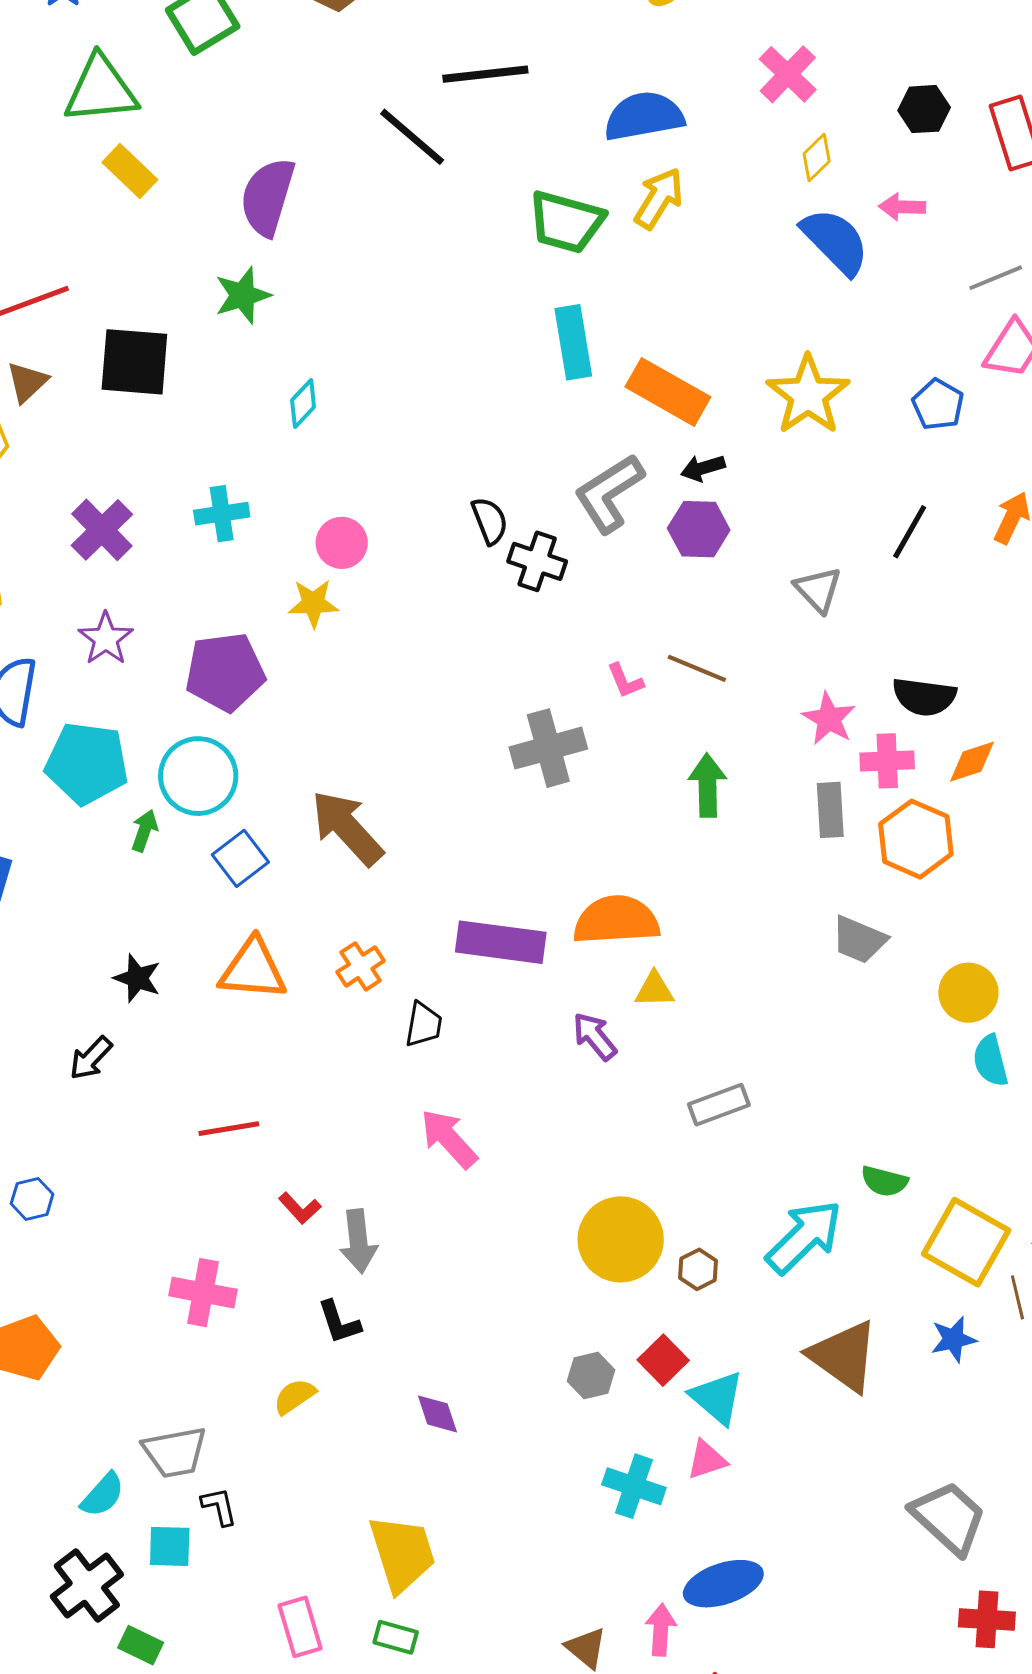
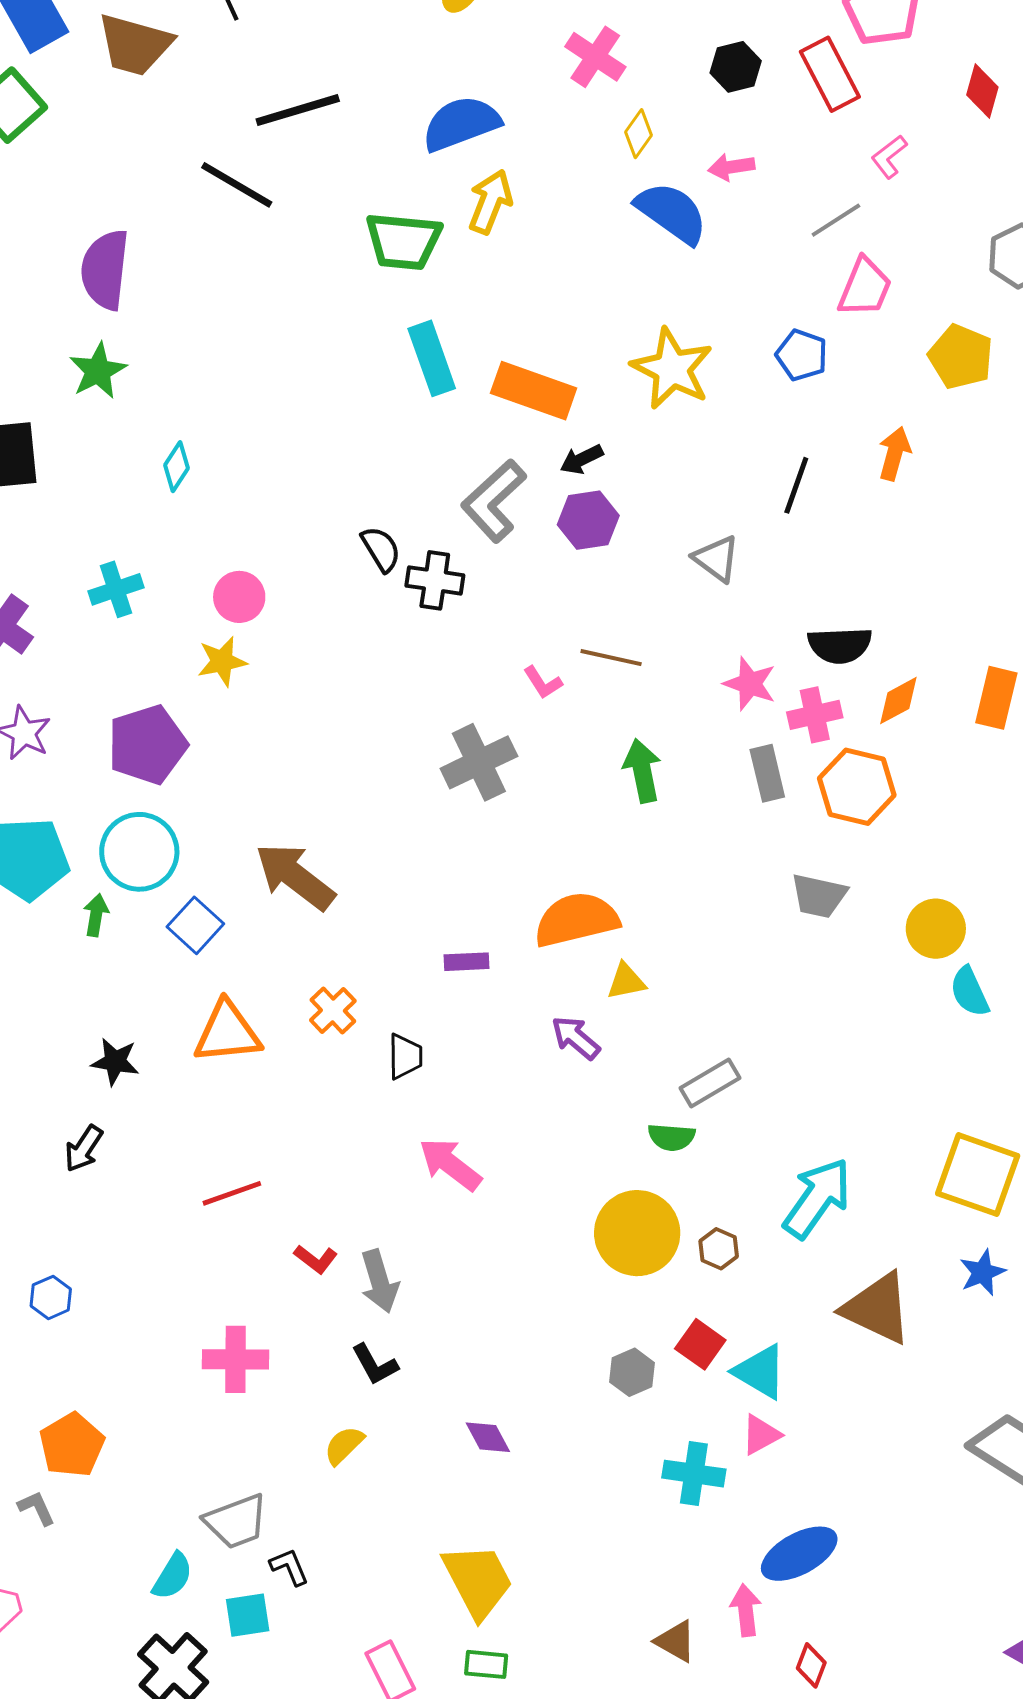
purple rectangle: (501, 942) -> (467, 962), size x0.5
green semicircle: (884, 1181) -> (671, 1137), moved

